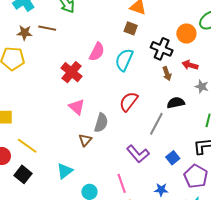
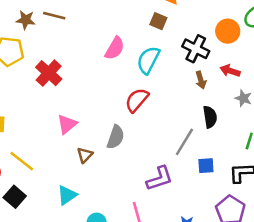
red cross: (72, 72) -> (49, 73), moved
red semicircle: (129, 102) -> (137, 100), moved
black semicircle: (176, 103) -> (210, 117), turned 90
pink triangle: (77, 107) -> (67, 124), moved, turned 36
brown triangle: (85, 140) -> (85, 155), moved
purple L-shape: (138, 154) -> (160, 178), turned -70
blue square: (173, 158) -> (206, 166), moved, turned 32

